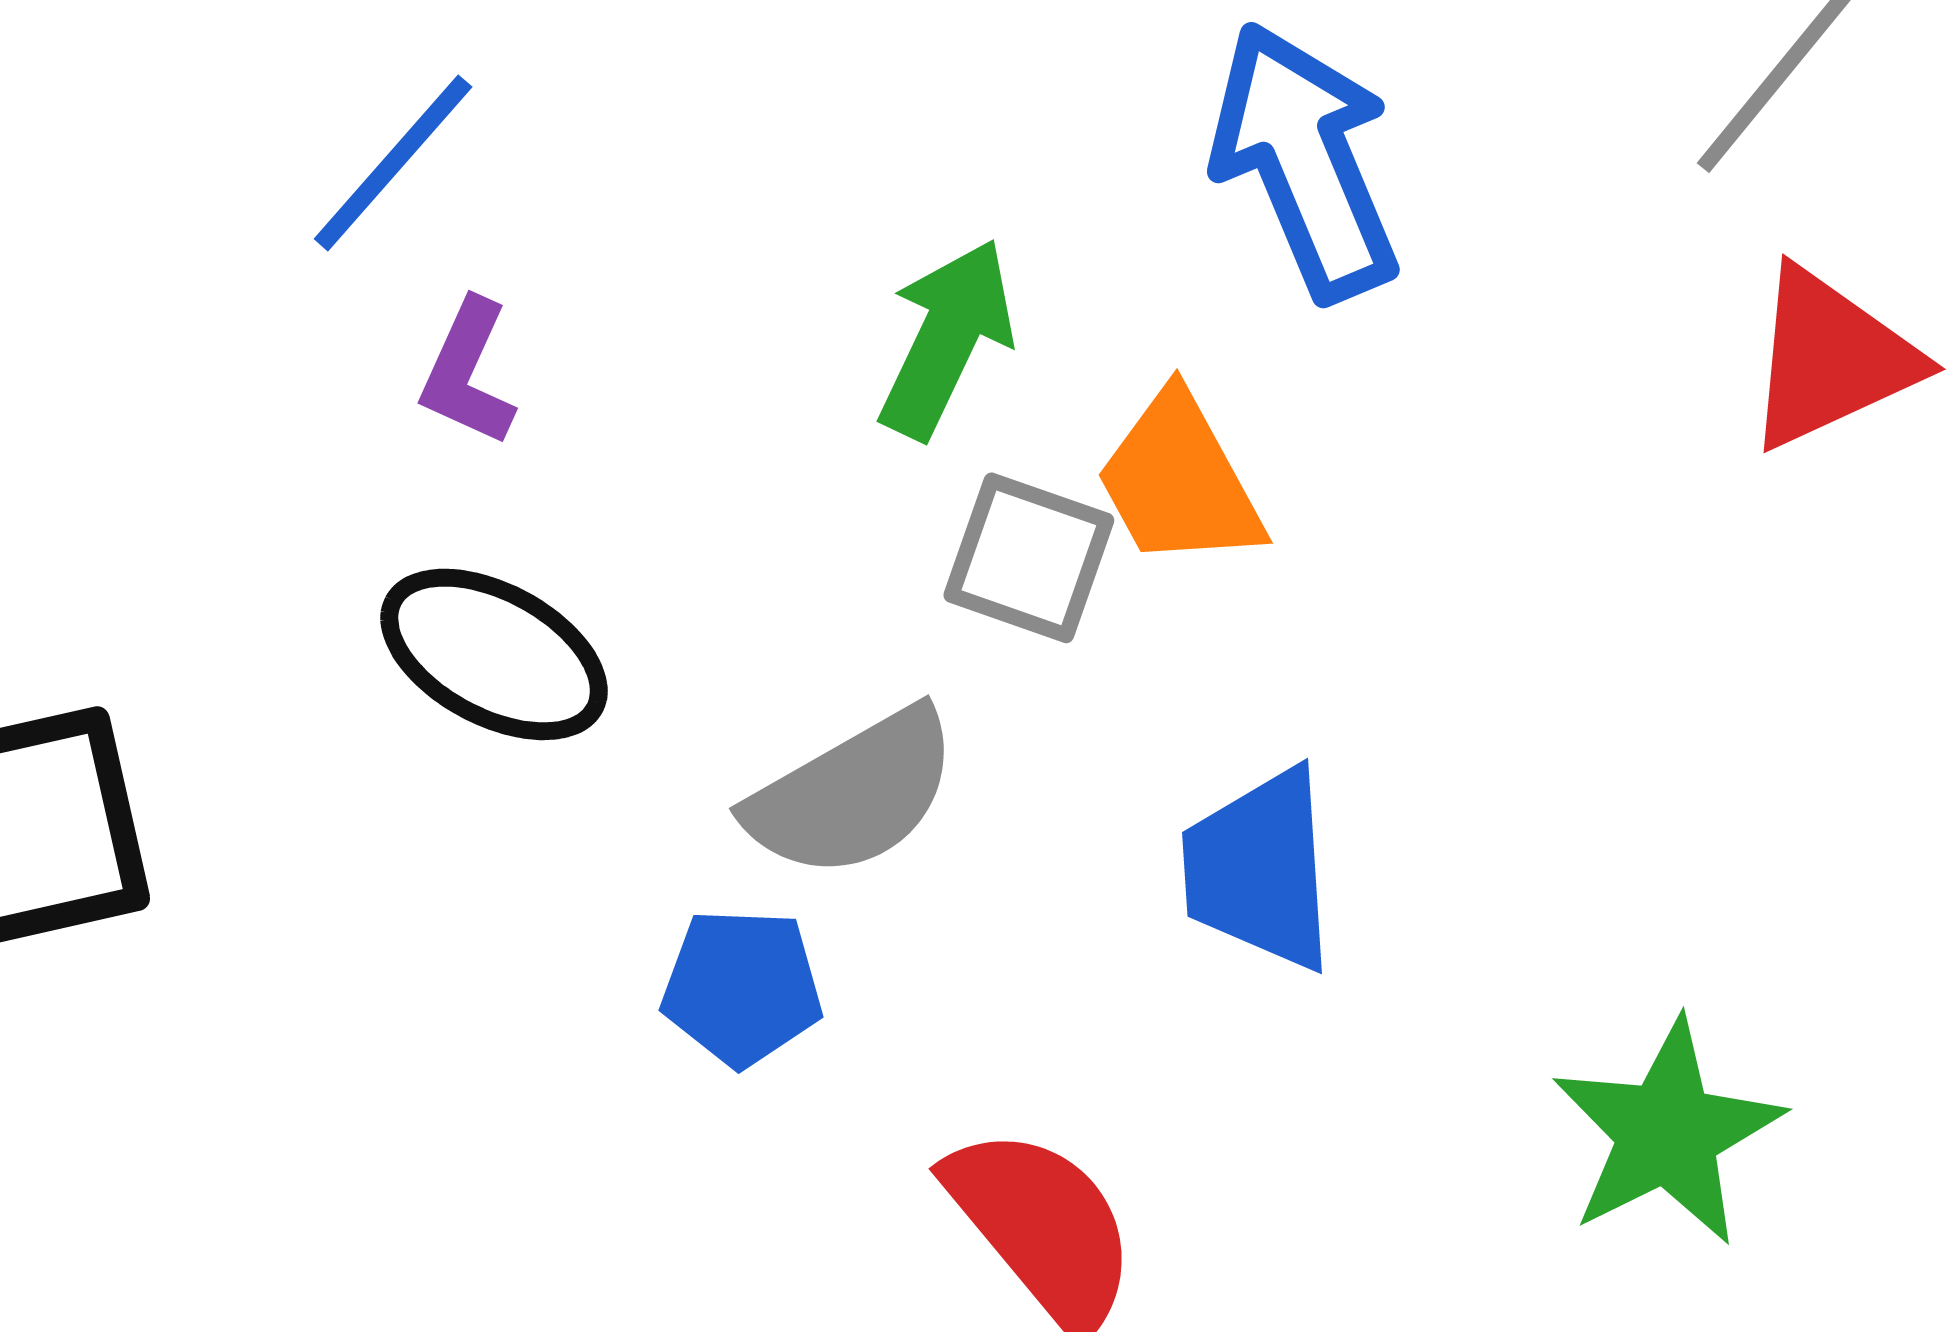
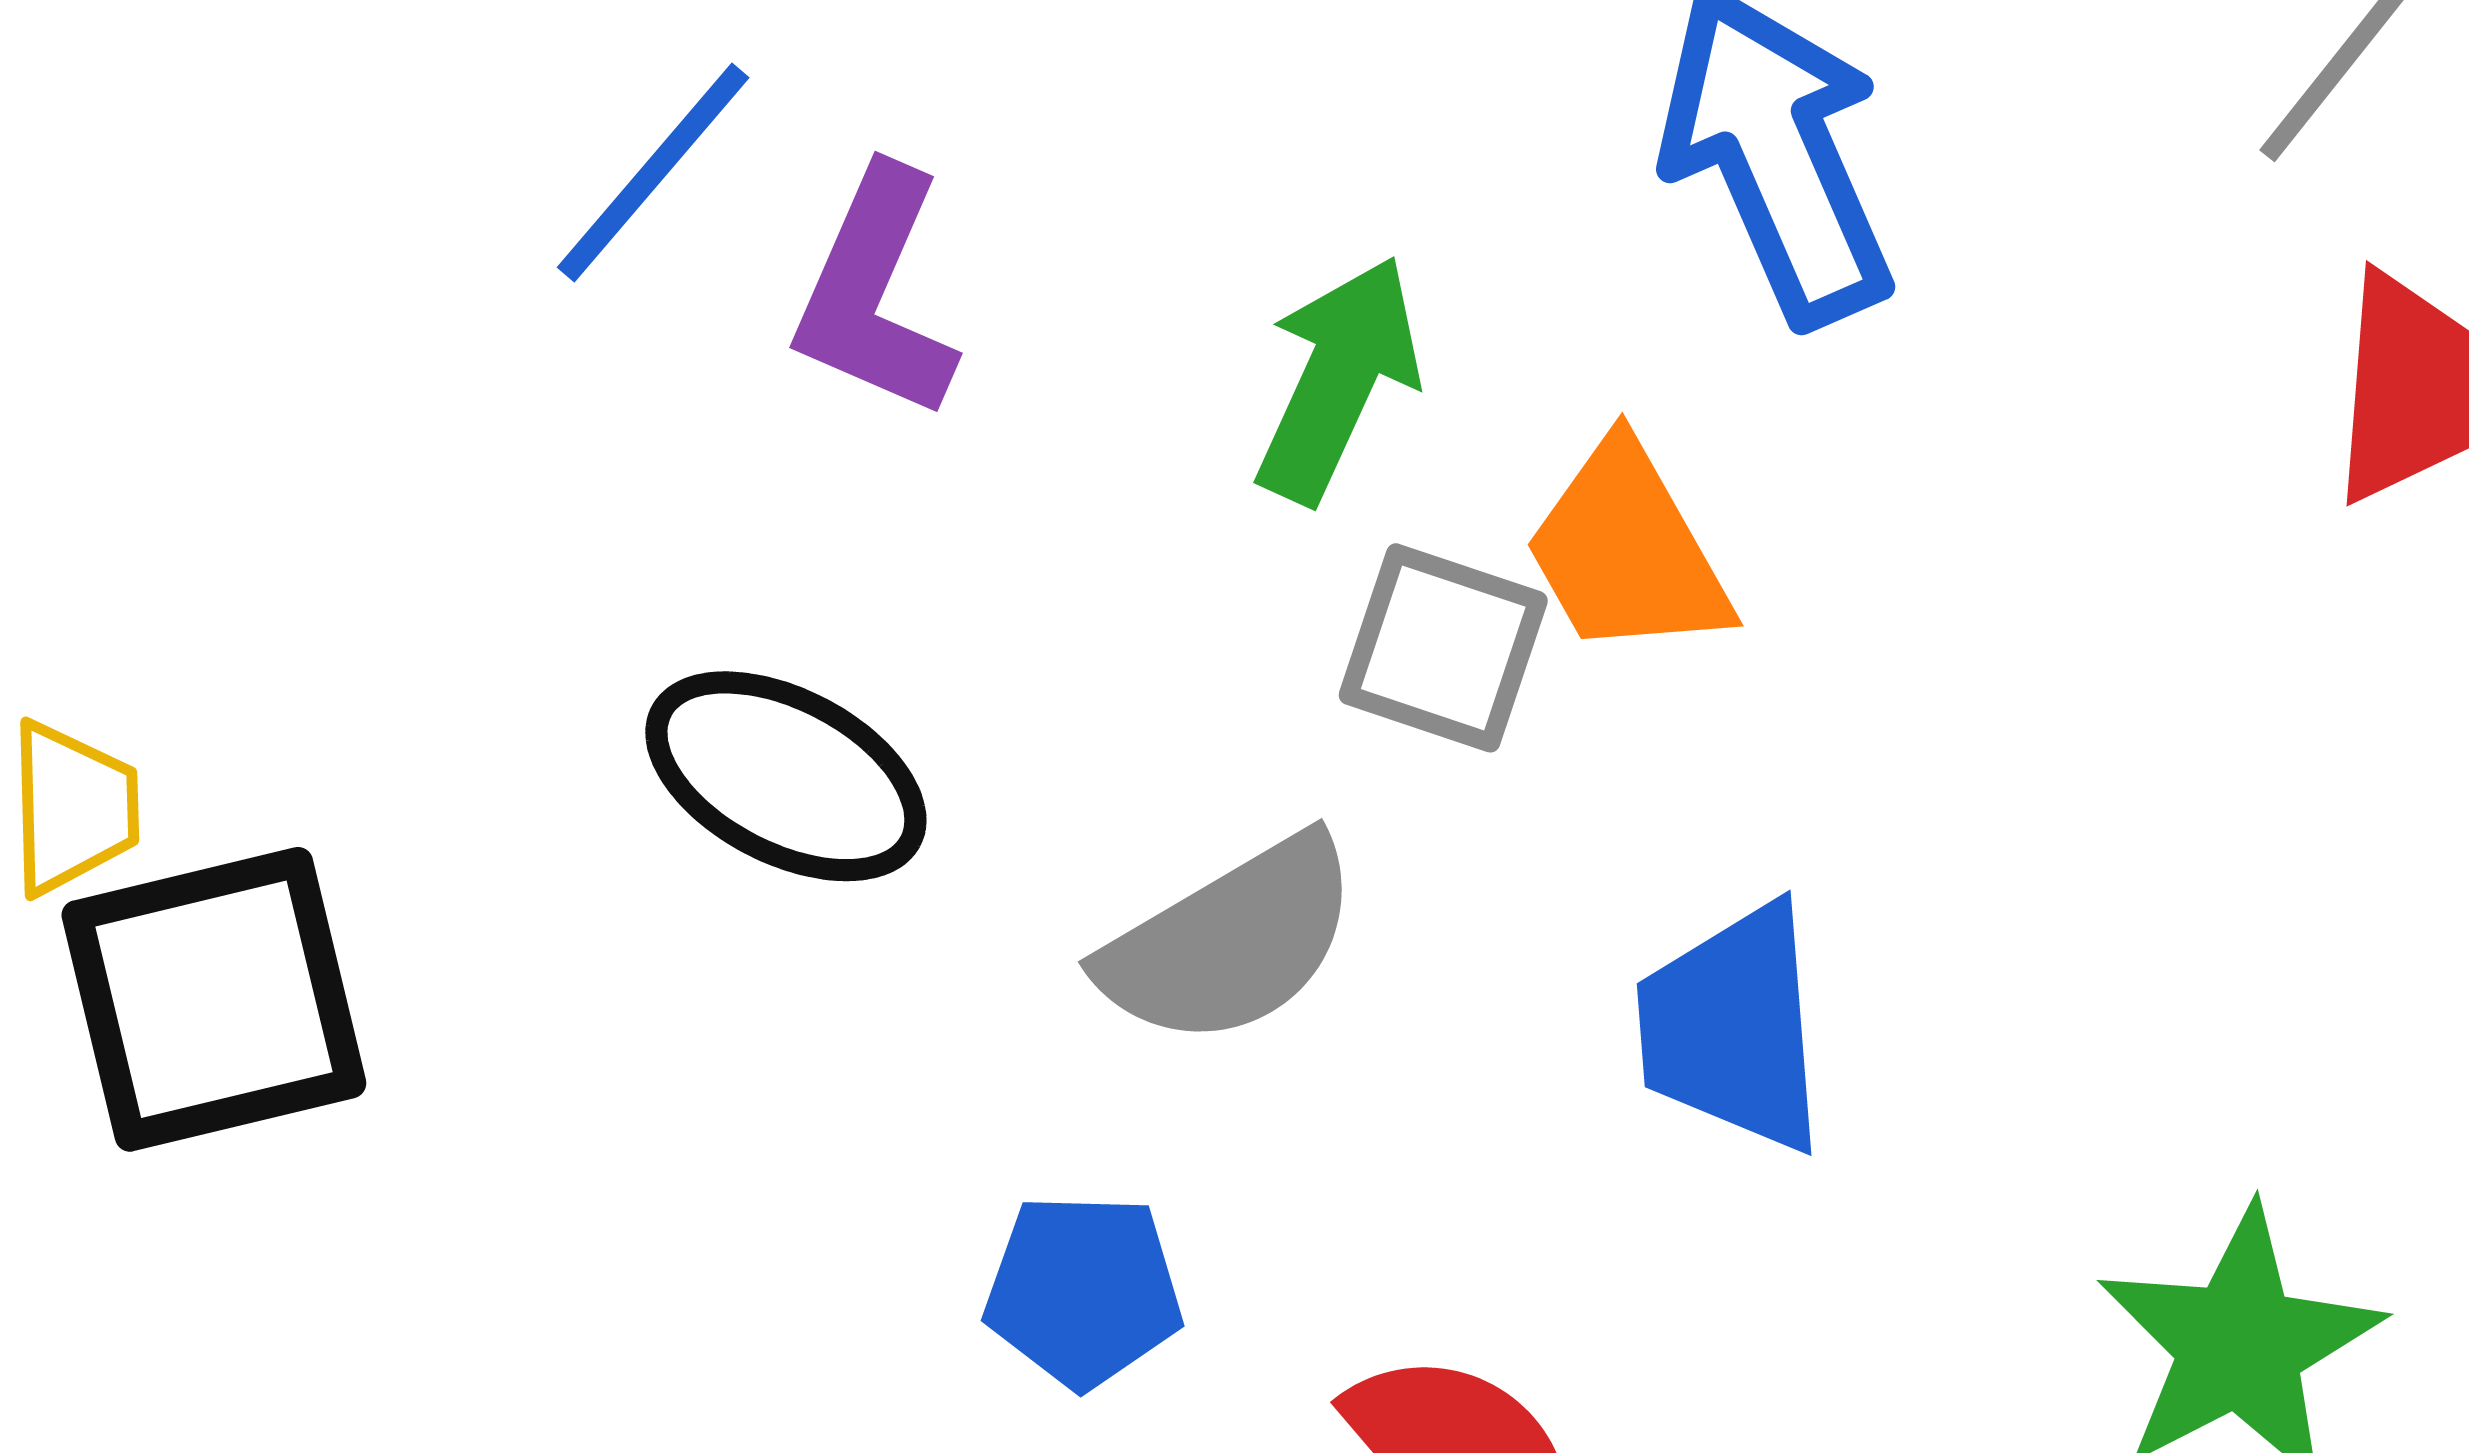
purple L-shape: (468, 373) -> (875, 293), moved, size x1.4
blue pentagon: (742, 987) -> (1083, 1291), moved

